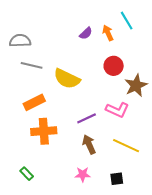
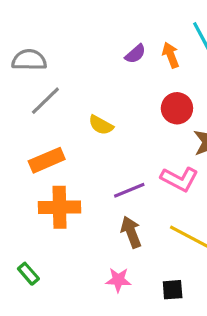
gray line: (32, 65) -> (45, 101), turned -60
yellow semicircle: (67, 79) -> (101, 125), size x0.6

